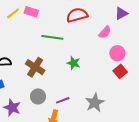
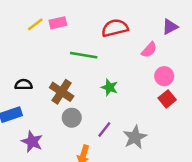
pink rectangle: (31, 12) -> (58, 23), turned -32
gray circle: (38, 96) -> (72, 118), moved
purple line: (63, 100) -> (104, 129), moved, turned -32

